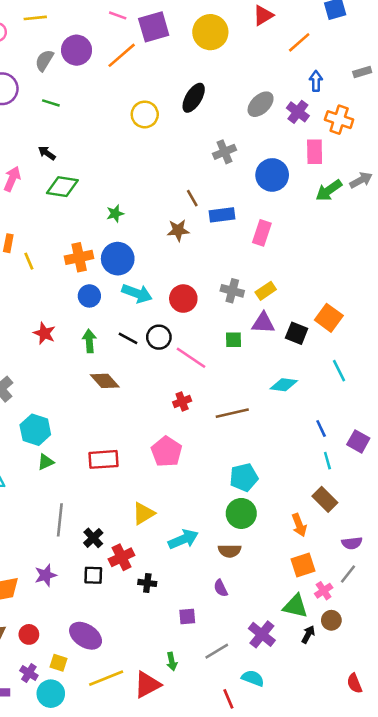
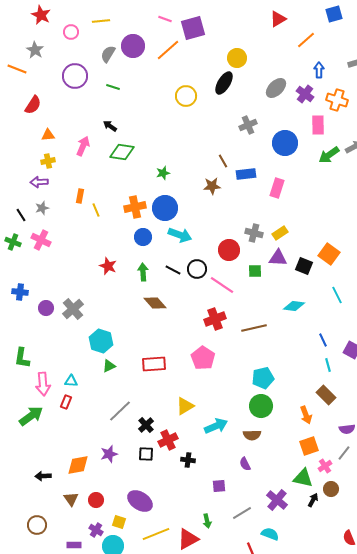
yellow circle: (210, 32) -> (237, 58), moved, size x0.7
red circle: (183, 299) -> (229, 250), moved
red cross: (182, 401) -> (215, 319), size x1.5
gray line: (60, 520) -> (120, 411), turned 40

